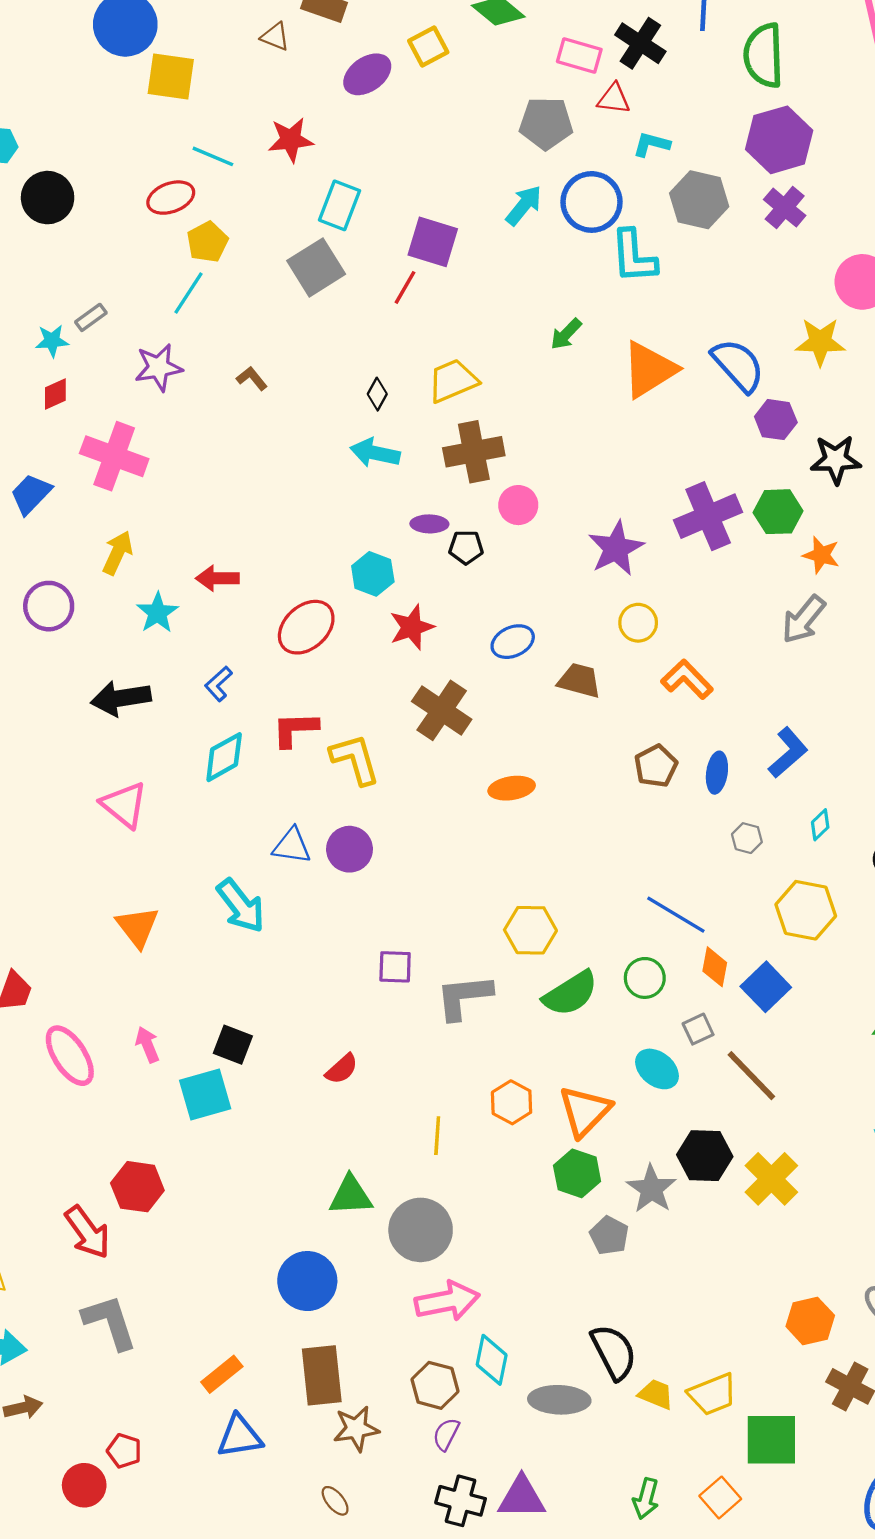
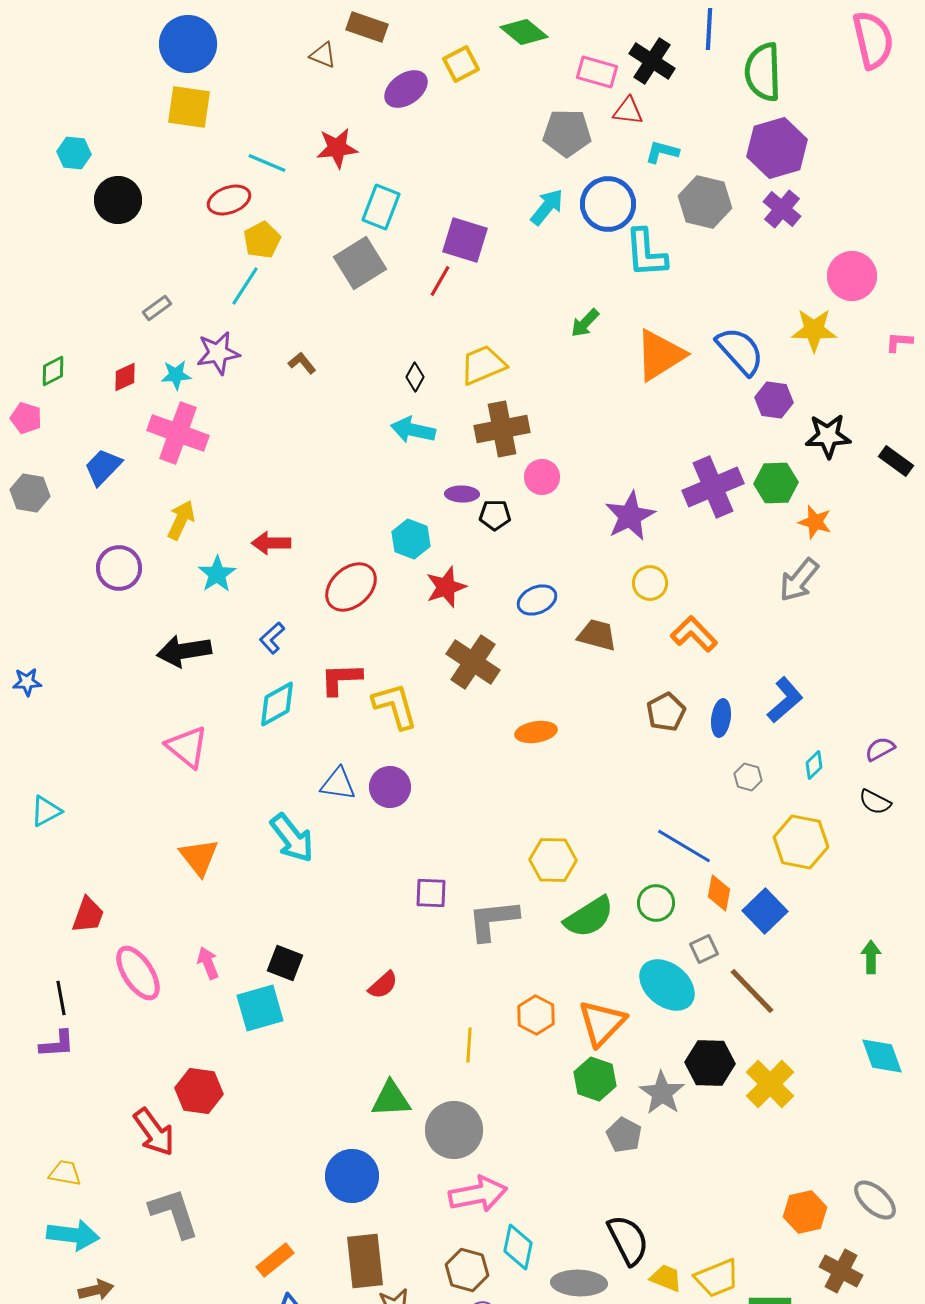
yellow square: (171, 77) -> (189, 107), moved
cyan star: (52, 341) -> (176, 375), moved
cyan ellipse: (657, 1069) -> (667, 985), size x1.4

